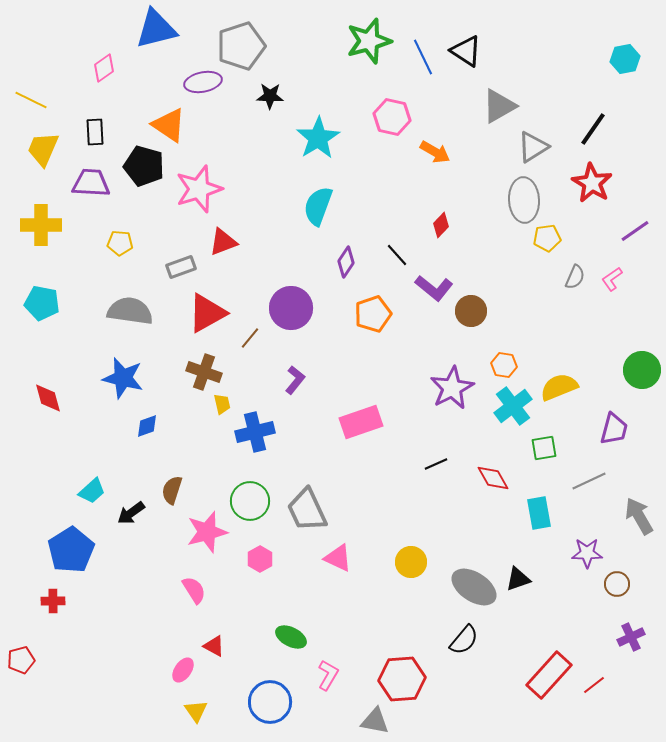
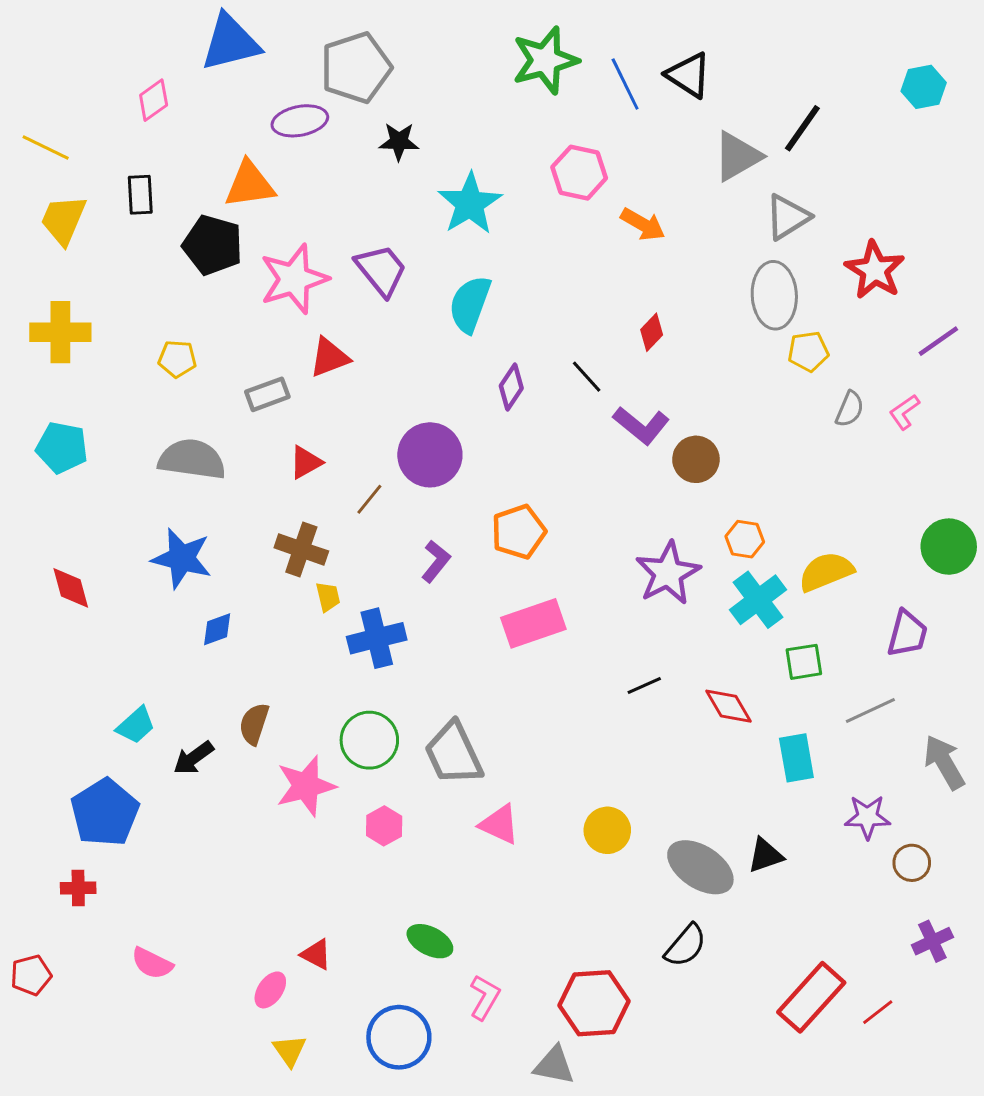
orange triangle: (169, 125) -> (250, 184), turned -42
black line: (593, 129) -> (802, 128), moved
purple trapezoid: (91, 183) -> (381, 270), moved, turned 48
red triangle: (207, 313) -> (306, 462), size x0.6
orange pentagon: (373, 314) -> (519, 532), moved
pink semicircle: (194, 590) -> (152, 963), moved, turned 148

